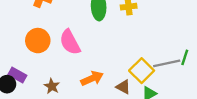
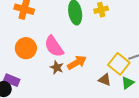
orange arrow: (92, 78) -> (77, 63), moved
brown star: (52, 86) -> (57, 67), moved

